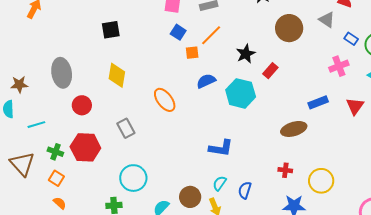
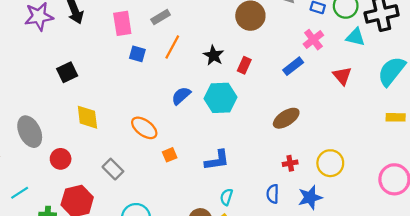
orange square: (192, 53) -> (170, 155), moved
blue rectangle: (318, 102) -> (293, 66), moved
blue semicircle: (245, 190) -> (273, 194), moved

